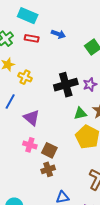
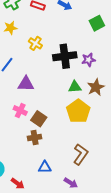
yellow cross: (25, 77) -> (35, 43), moved
purple triangle: (32, 118) -> (26, 84), turned -48

